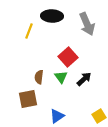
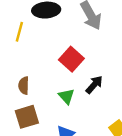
brown semicircle: (39, 77) -> (24, 86), moved
green triangle: (61, 77) -> (66, 96), moved

